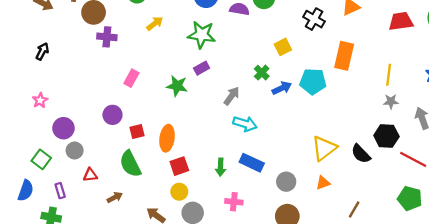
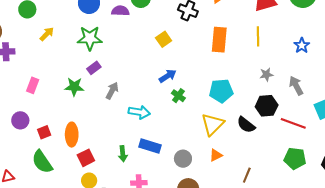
green cross: (262, 73) -> (178, 96), moved
yellow line: (389, 75) -> (258, 36), moved
cyan pentagon: (313, 81) -> (221, 91), moved
gray arrow: (232, 96) -> (112, 91), moved

